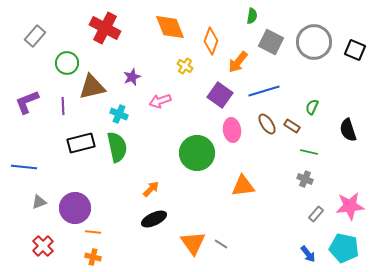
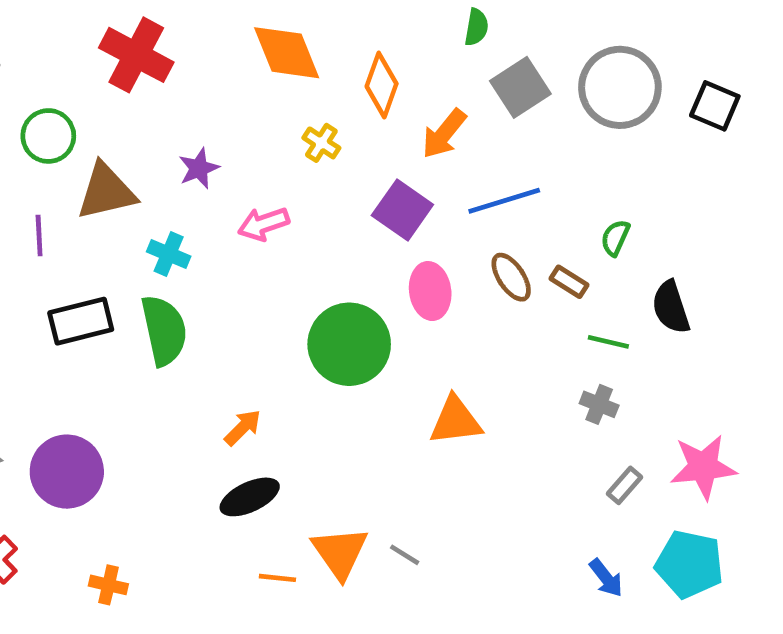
gray square: (271, 42) -> (520, 87), turned 30
black semicircle: (348, 130) -> (671, 307), moved
orange line: (93, 232) -> (277, 578), moved

